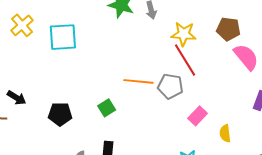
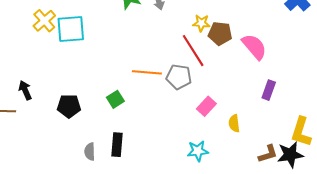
yellow cross: (22, 25) -> (44, 21), moved
brown pentagon: (228, 29) -> (220, 33), moved
yellow star: (184, 34) -> (201, 23), moved, size x0.7
black arrow: (17, 98) -> (25, 90), turned -144

